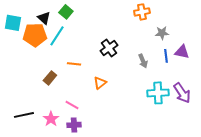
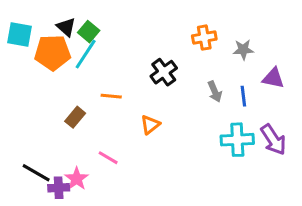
green square: (66, 12) -> (89, 32), moved
orange cross: (142, 12) -> (204, 38), moved
blue line: (166, 56) -> (243, 96), moved
black line: (24, 115) -> (36, 173), turned 42
purple cross: (74, 125) -> (59, 188), moved

